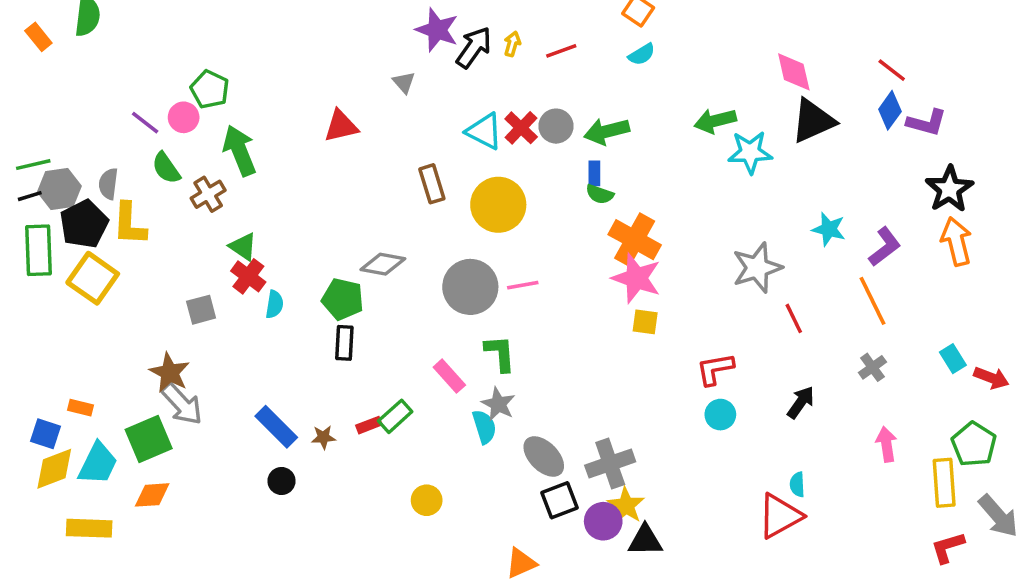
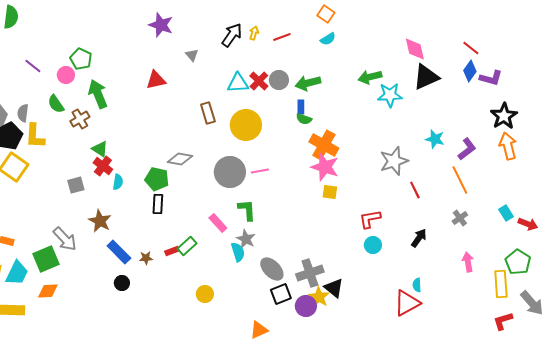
purple star: (437, 30) -> (161, 25), moved
purple line: (145, 123) -> (33, 66), moved
cyan triangle: (484, 131) -> (238, 83), turned -30
brown star: (170, 373) -> (100, 221), moved
black triangle: (645, 540) -> (334, 288), moved, turned 40

